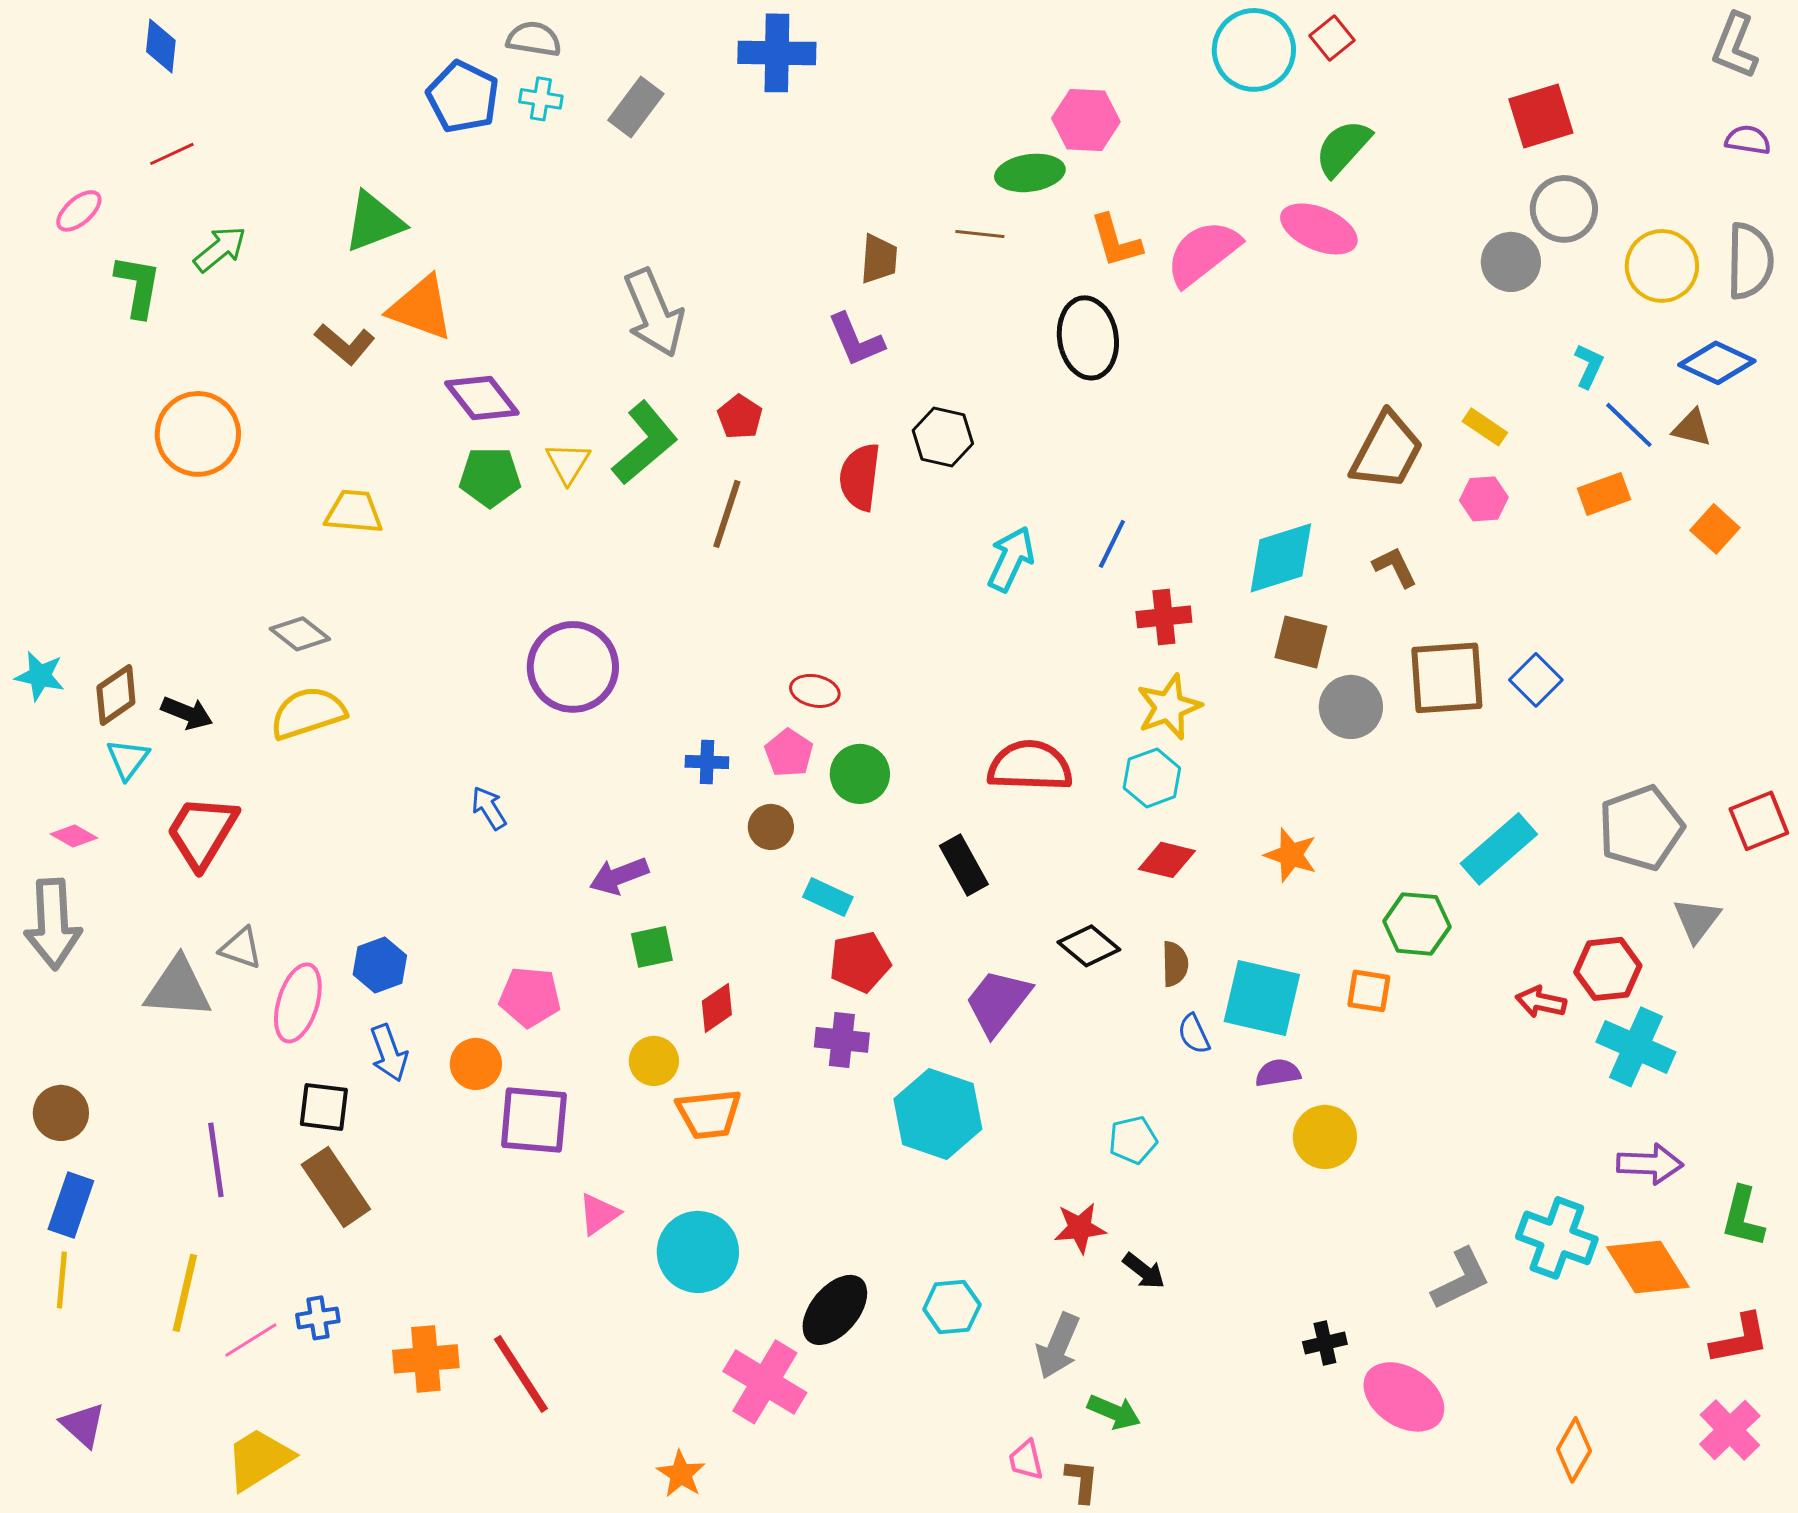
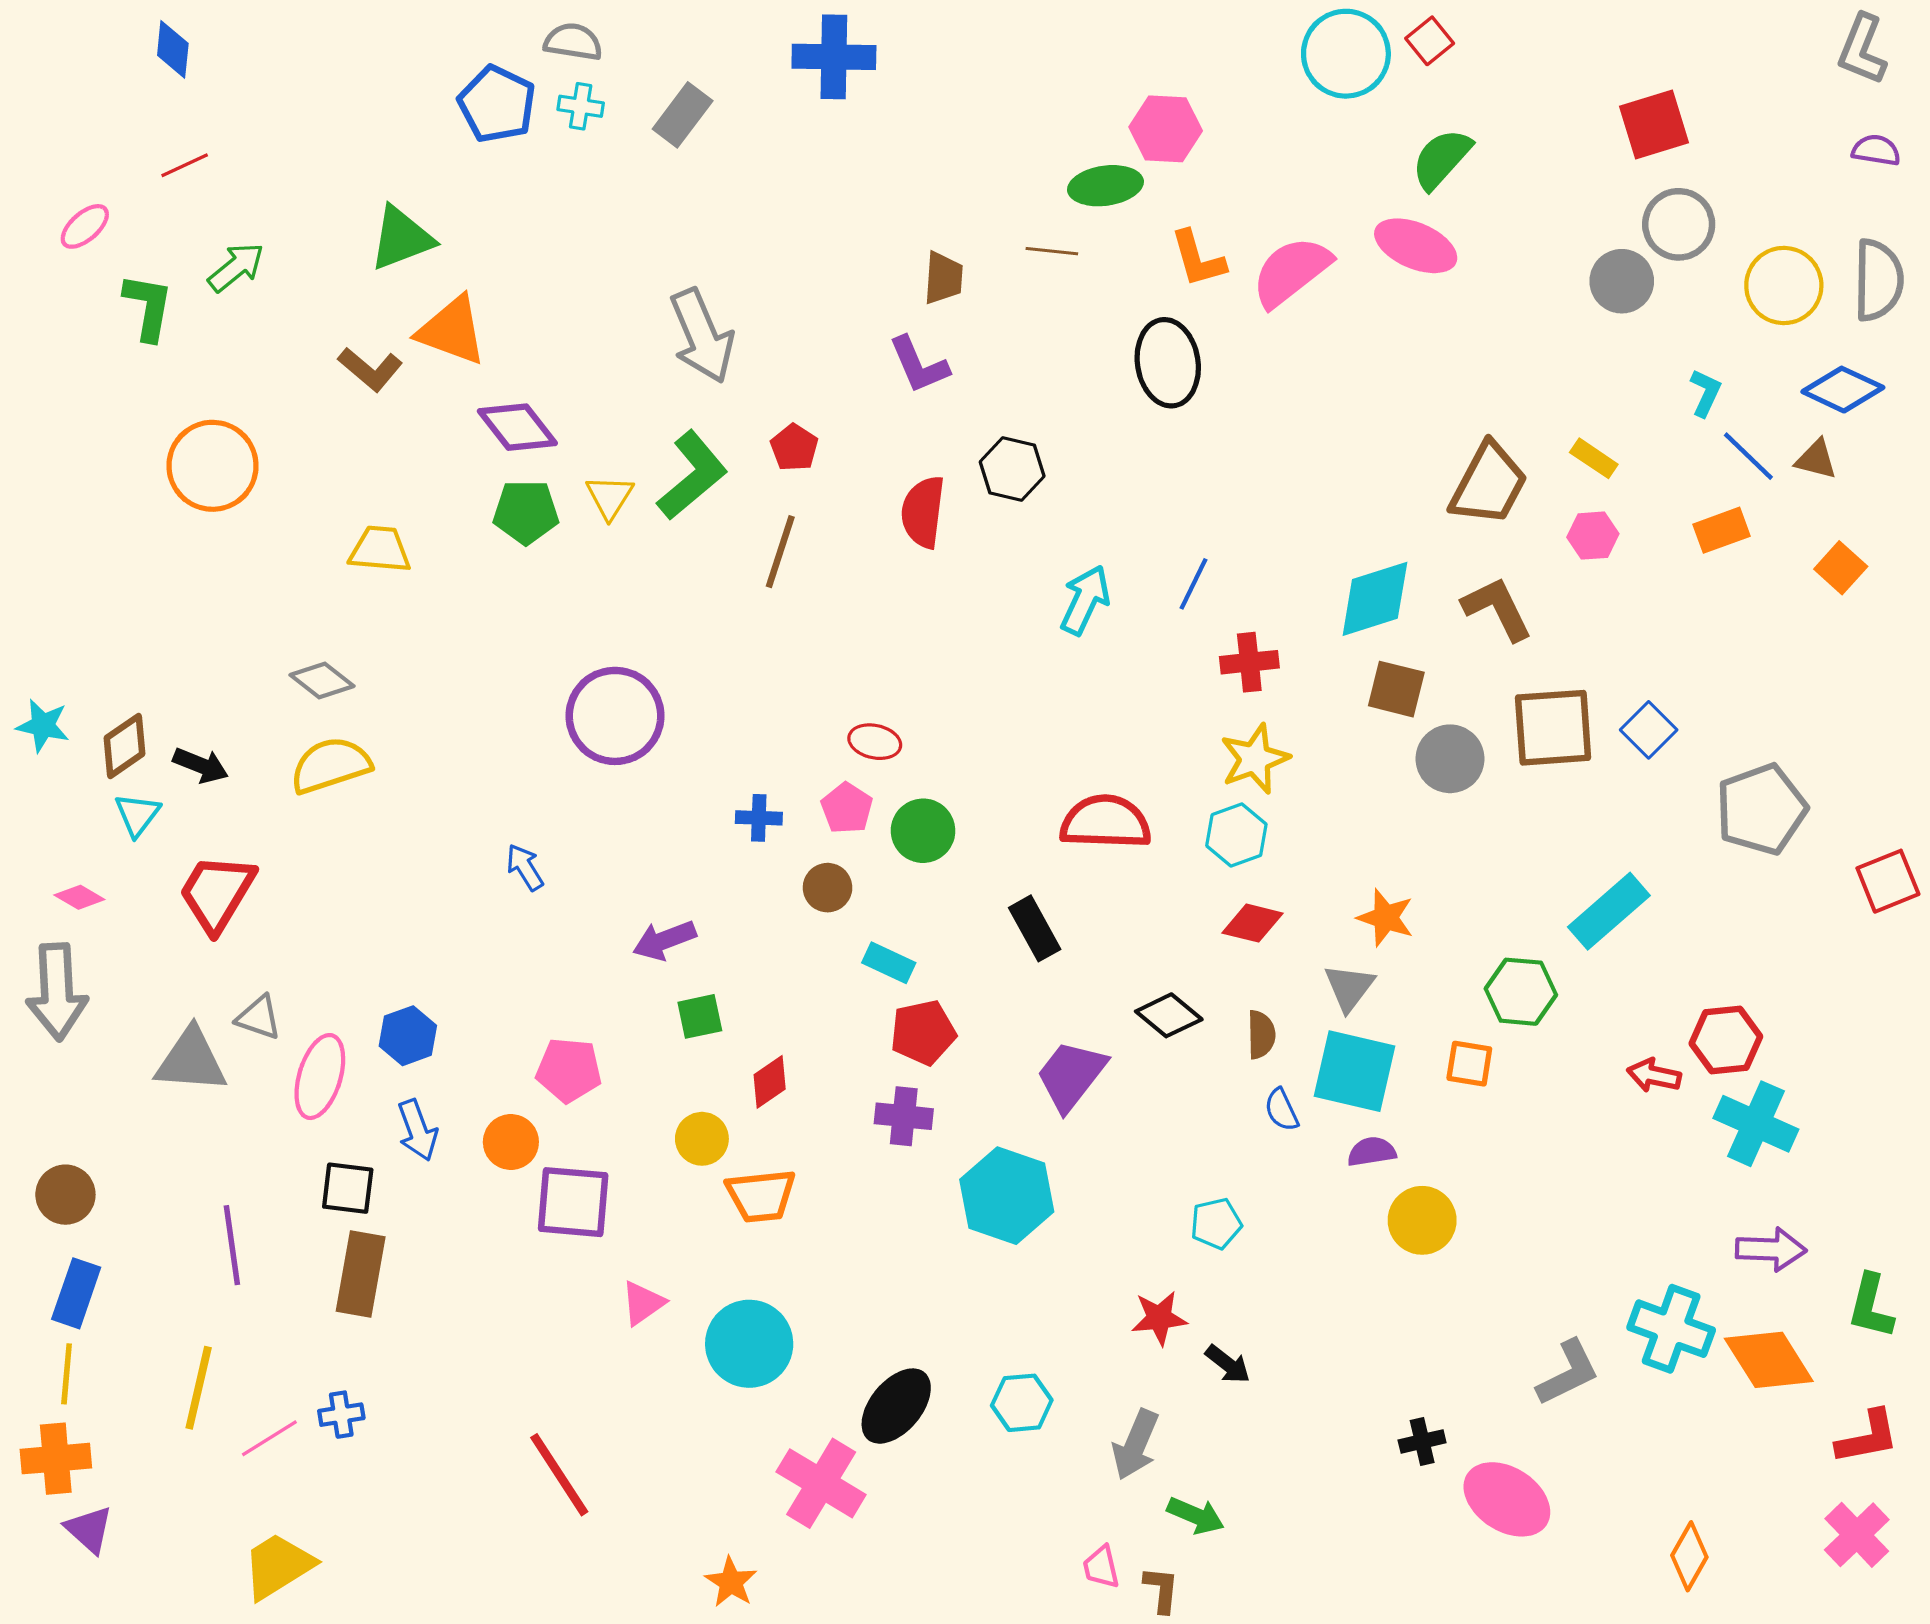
brown L-shape: (1395, 567) -> (1497, 609), size x1.5
gray pentagon: (1641, 828) -> (1761, 809), moved
gray triangle: (1697, 920) -> (1349, 987), moved
brown rectangle: (336, 1187) -> (361, 1274), turned 44
orange cross: (426, 1359) -> (56, 1459), moved

